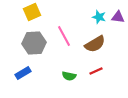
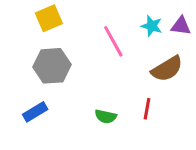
pink line: (64, 36) -> (113, 41), moved
brown semicircle: (95, 44) -> (167, 69), moved
red line: (96, 71) -> (147, 109), turned -56

